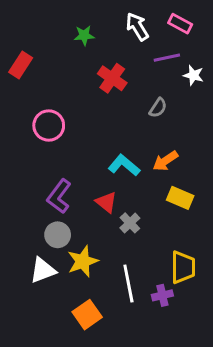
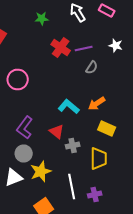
purple line: (167, 58) -> (84, 48), moved
gray cross: (130, 223) -> (73, 146), turned 32
yellow trapezoid: (183, 267) -> (99, 158), moved

